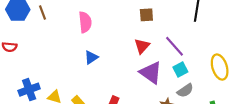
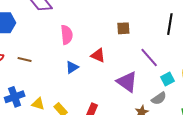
brown line: (42, 12) -> (25, 59), moved, turned -56
red triangle: (142, 46) -> (98, 55), moved, turned -49
cyan square: (180, 69) -> (167, 79), moved

